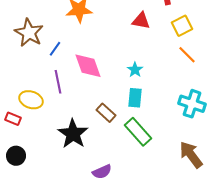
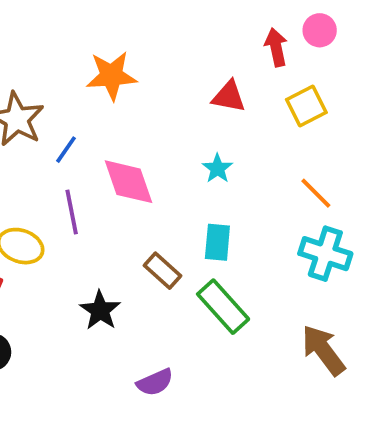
orange line: (187, 55) -> (316, 193), moved
cyan star: (135, 70) -> (217, 168), moved
black star: (73, 134) -> (100, 310), size x0.7

